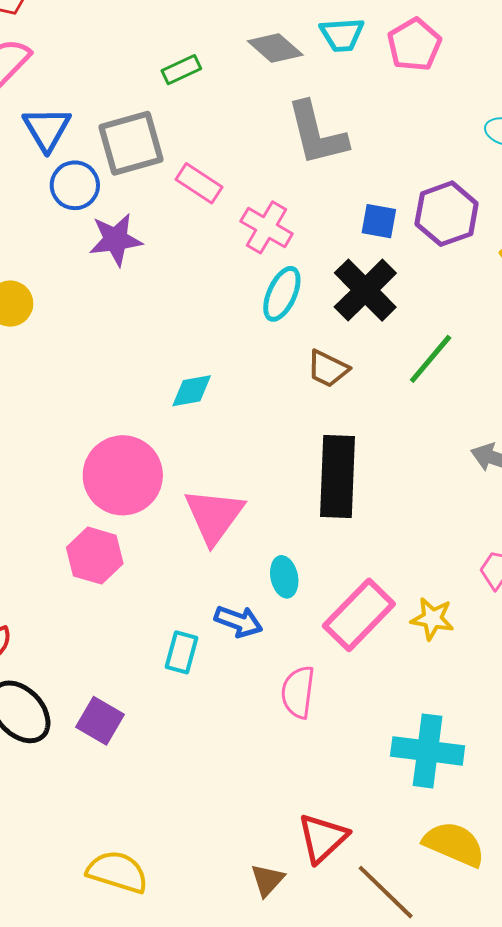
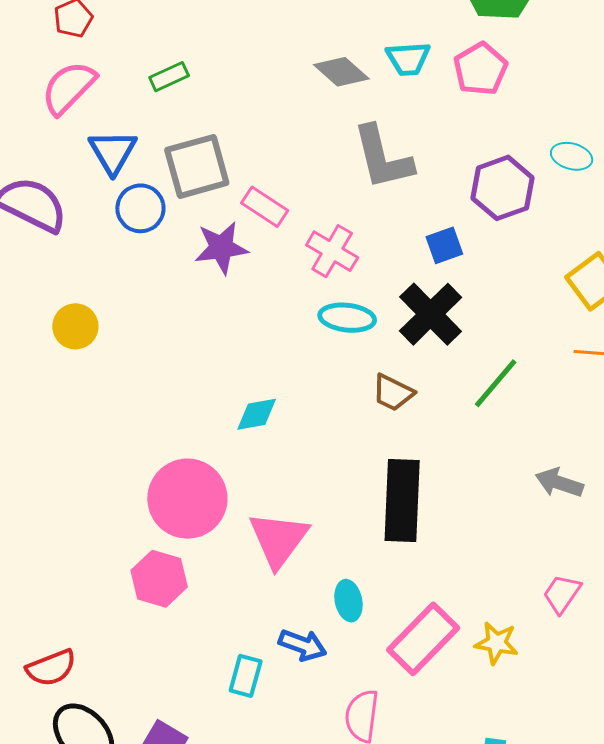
green rectangle: (181, 70) -> (169, 77), moved
purple hexagon: (447, 214) -> (503, 188), moved
blue square: (379, 221) -> (444, 245), turned -30
purple star: (116, 240) -> (221, 248), moved
cyan ellipse: (282, 294) -> (347, 318), turned 72

